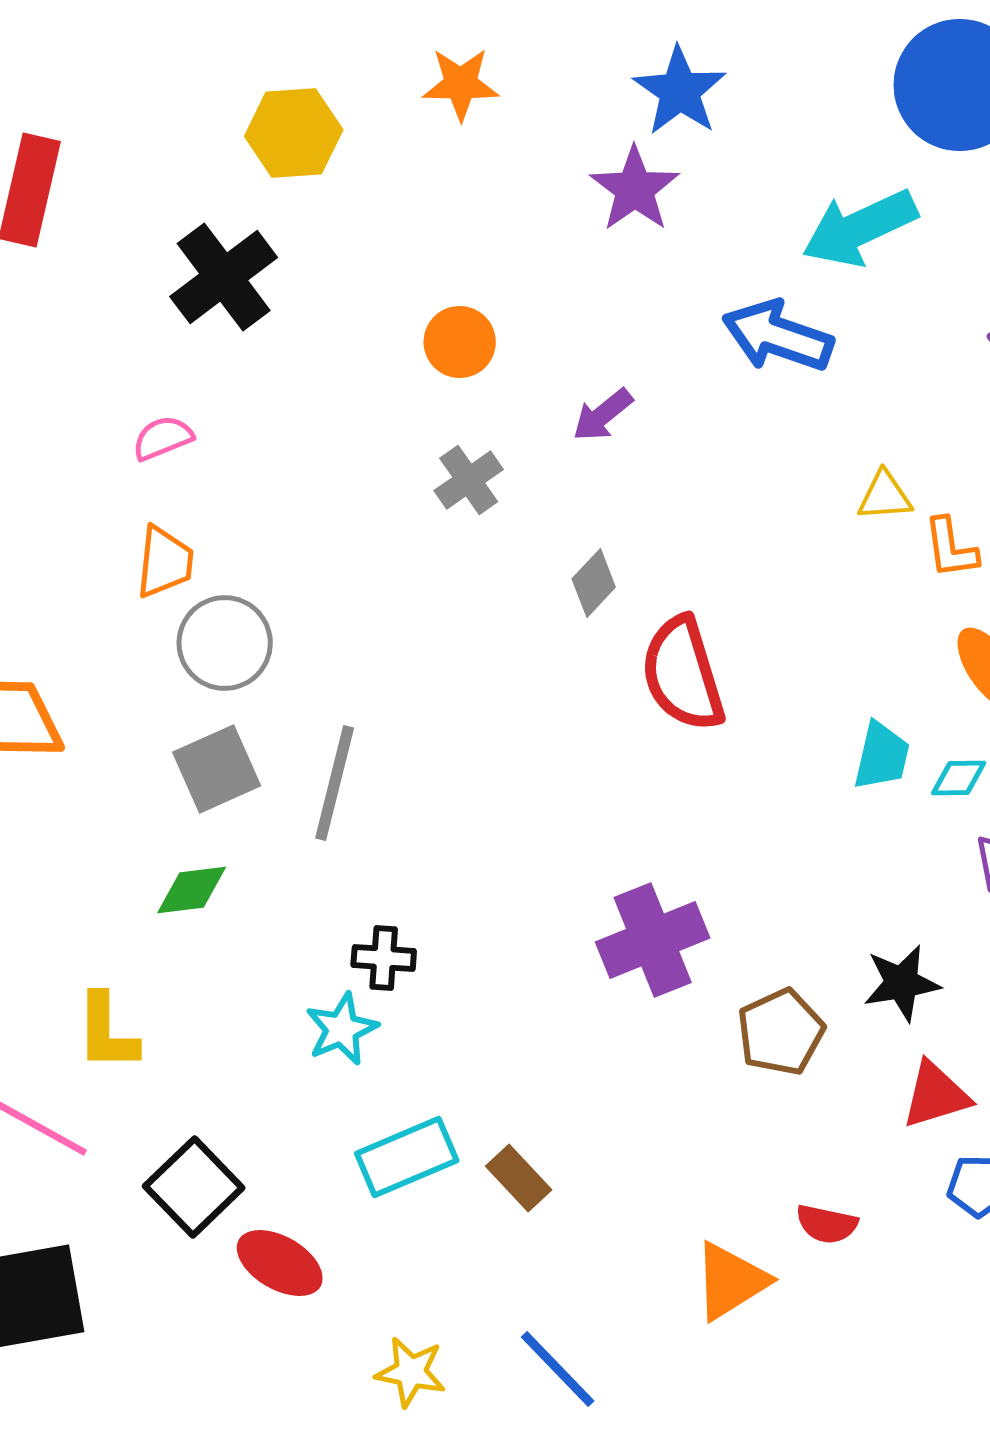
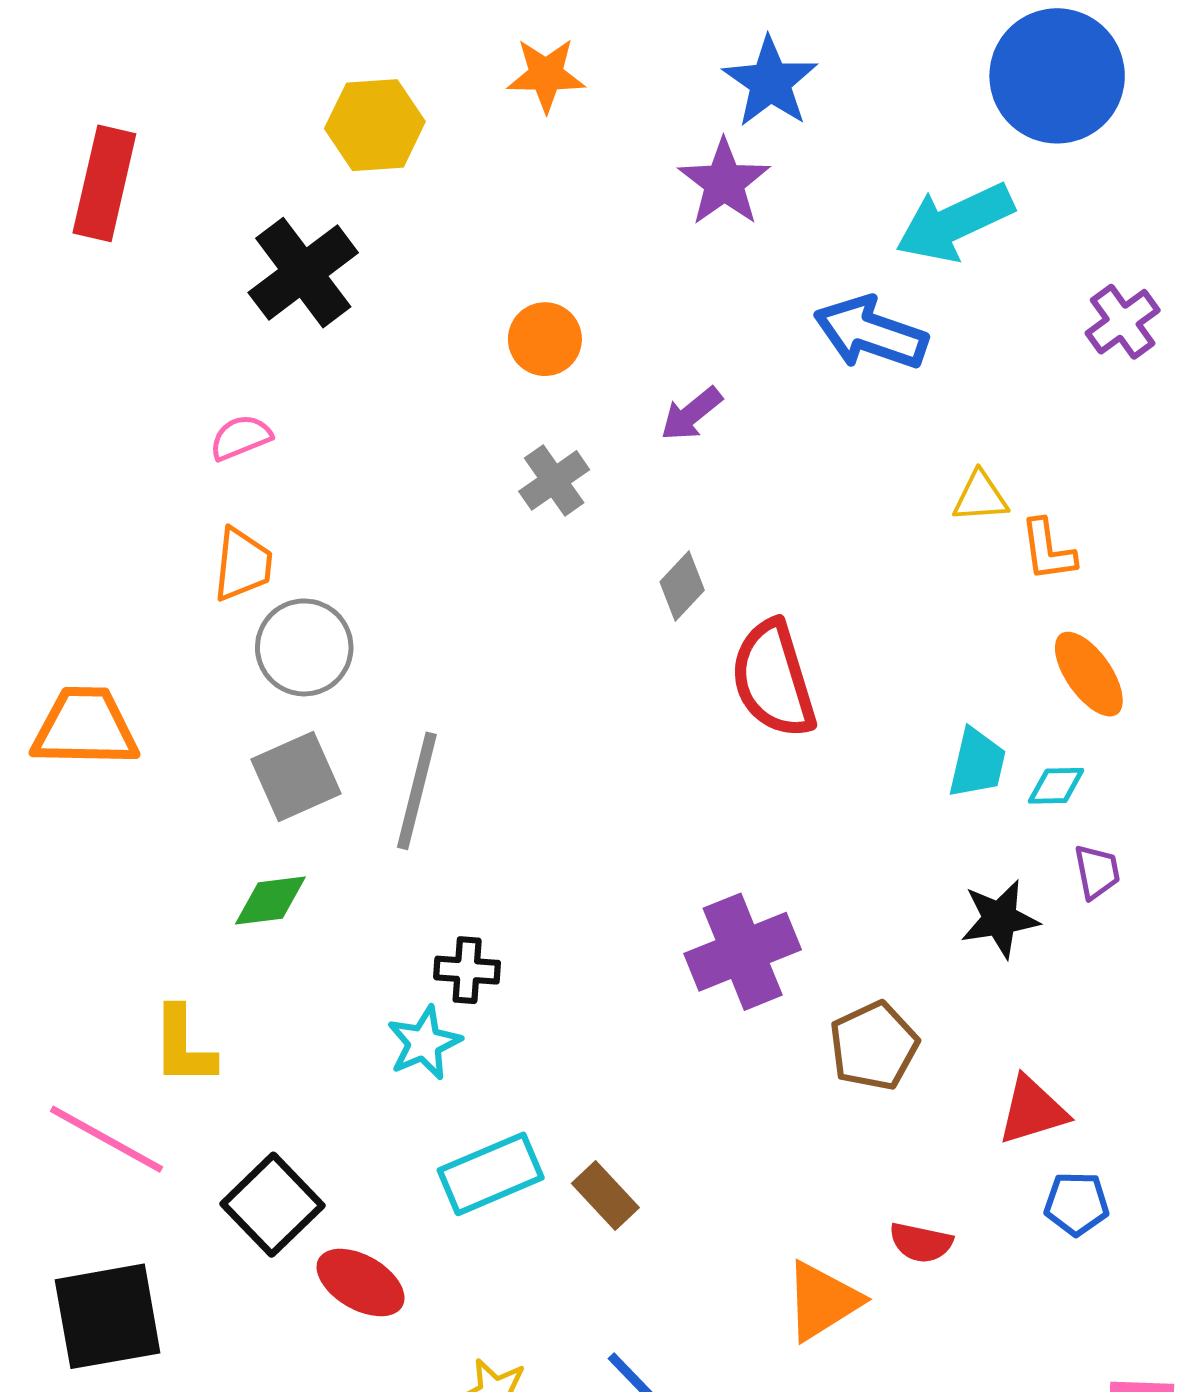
black star: (902, 983) -> (1000, 919), moved

